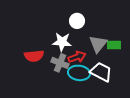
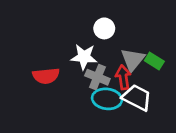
green rectangle: (114, 45) -> (154, 61), turned 32
red arrow: (77, 57) -> (123, 77), moved, turned -78
gray cross: (60, 63) -> (97, 77), moved

